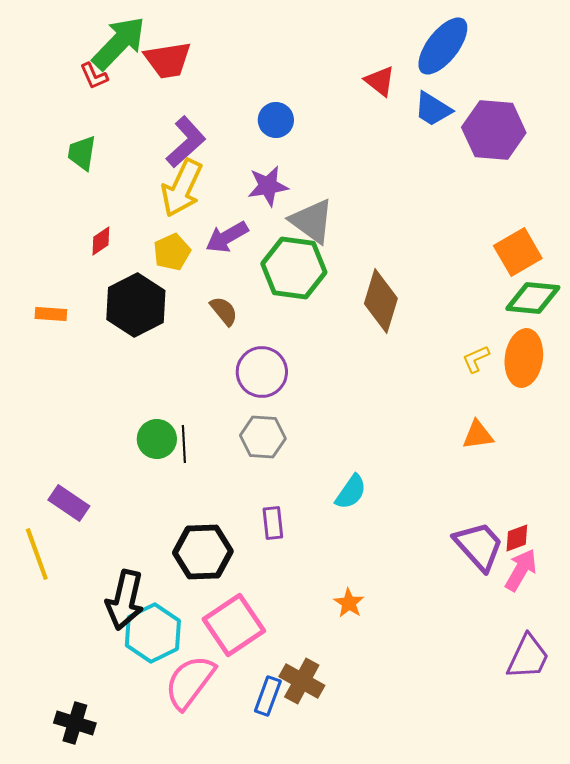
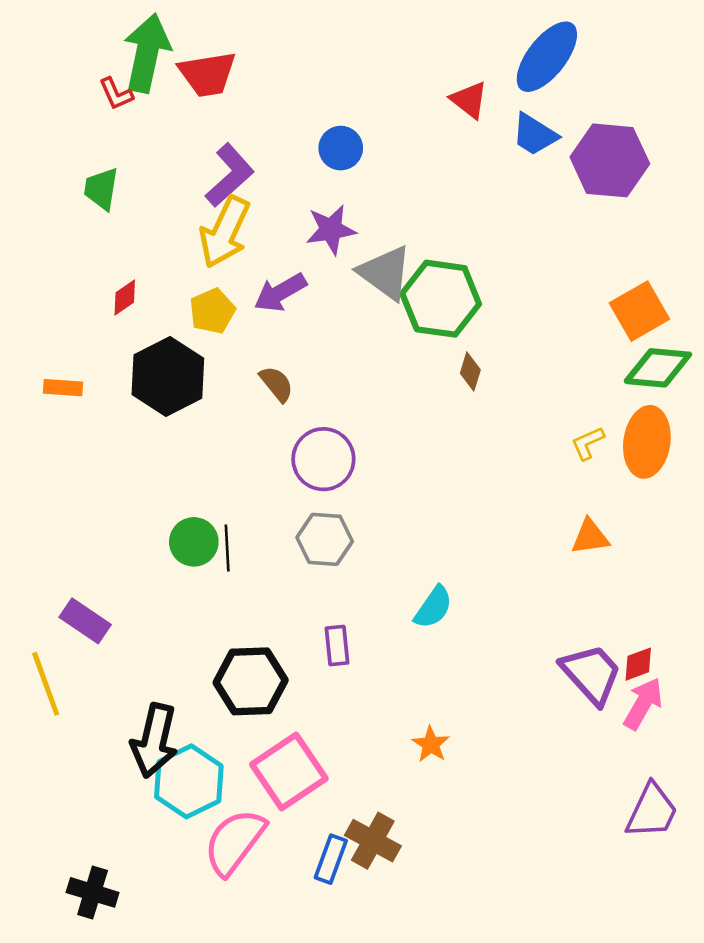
green arrow: (119, 43) -> (147, 53), turned -32
green hexagon: (294, 268) -> (441, 299), moved
brown diamond: (381, 301) -> (470, 372), size x0.5

